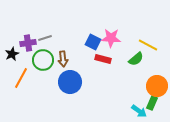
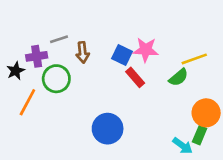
gray line: (45, 38) -> (59, 39), moved
yellow line: (148, 45) -> (194, 59), turned -48
brown arrow: (63, 59) -> (83, 52), moved
red rectangle: (103, 59) -> (135, 77), turned 35
blue circle: (70, 82) -> (108, 129), moved

